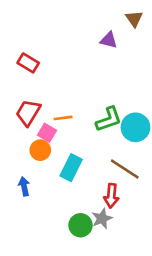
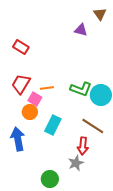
green L-shape: (109, 119) -> (81, 89), turned 40
blue arrow: (24, 186) -> (18, 139), size x1.6
green circle: (80, 225) -> (50, 179), moved

